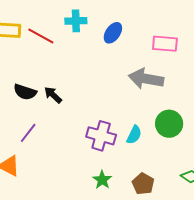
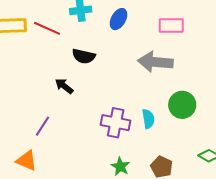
black semicircle: (25, 92) -> (84, 56), moved
cyan semicircle: (134, 135) -> (148, 119), turned -30

